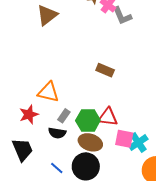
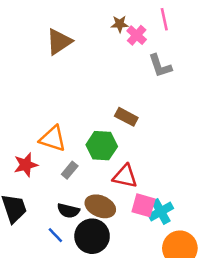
gray L-shape: (122, 16) -> (160, 66), moved
green hexagon: (88, 120) -> (102, 146), moved
black semicircle: (57, 133) -> (68, 211), moved

